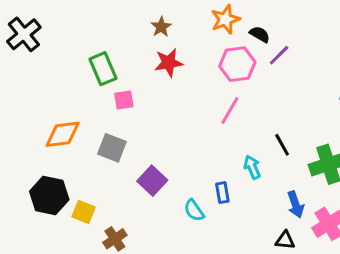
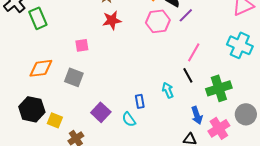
green rectangle: (103, 69) -> (38, 18), moved
pink line: (230, 110) -> (194, 52), moved
purple square: (152, 181) -> (101, 112), moved
blue rectangle: (222, 193) -> (140, 101), moved

